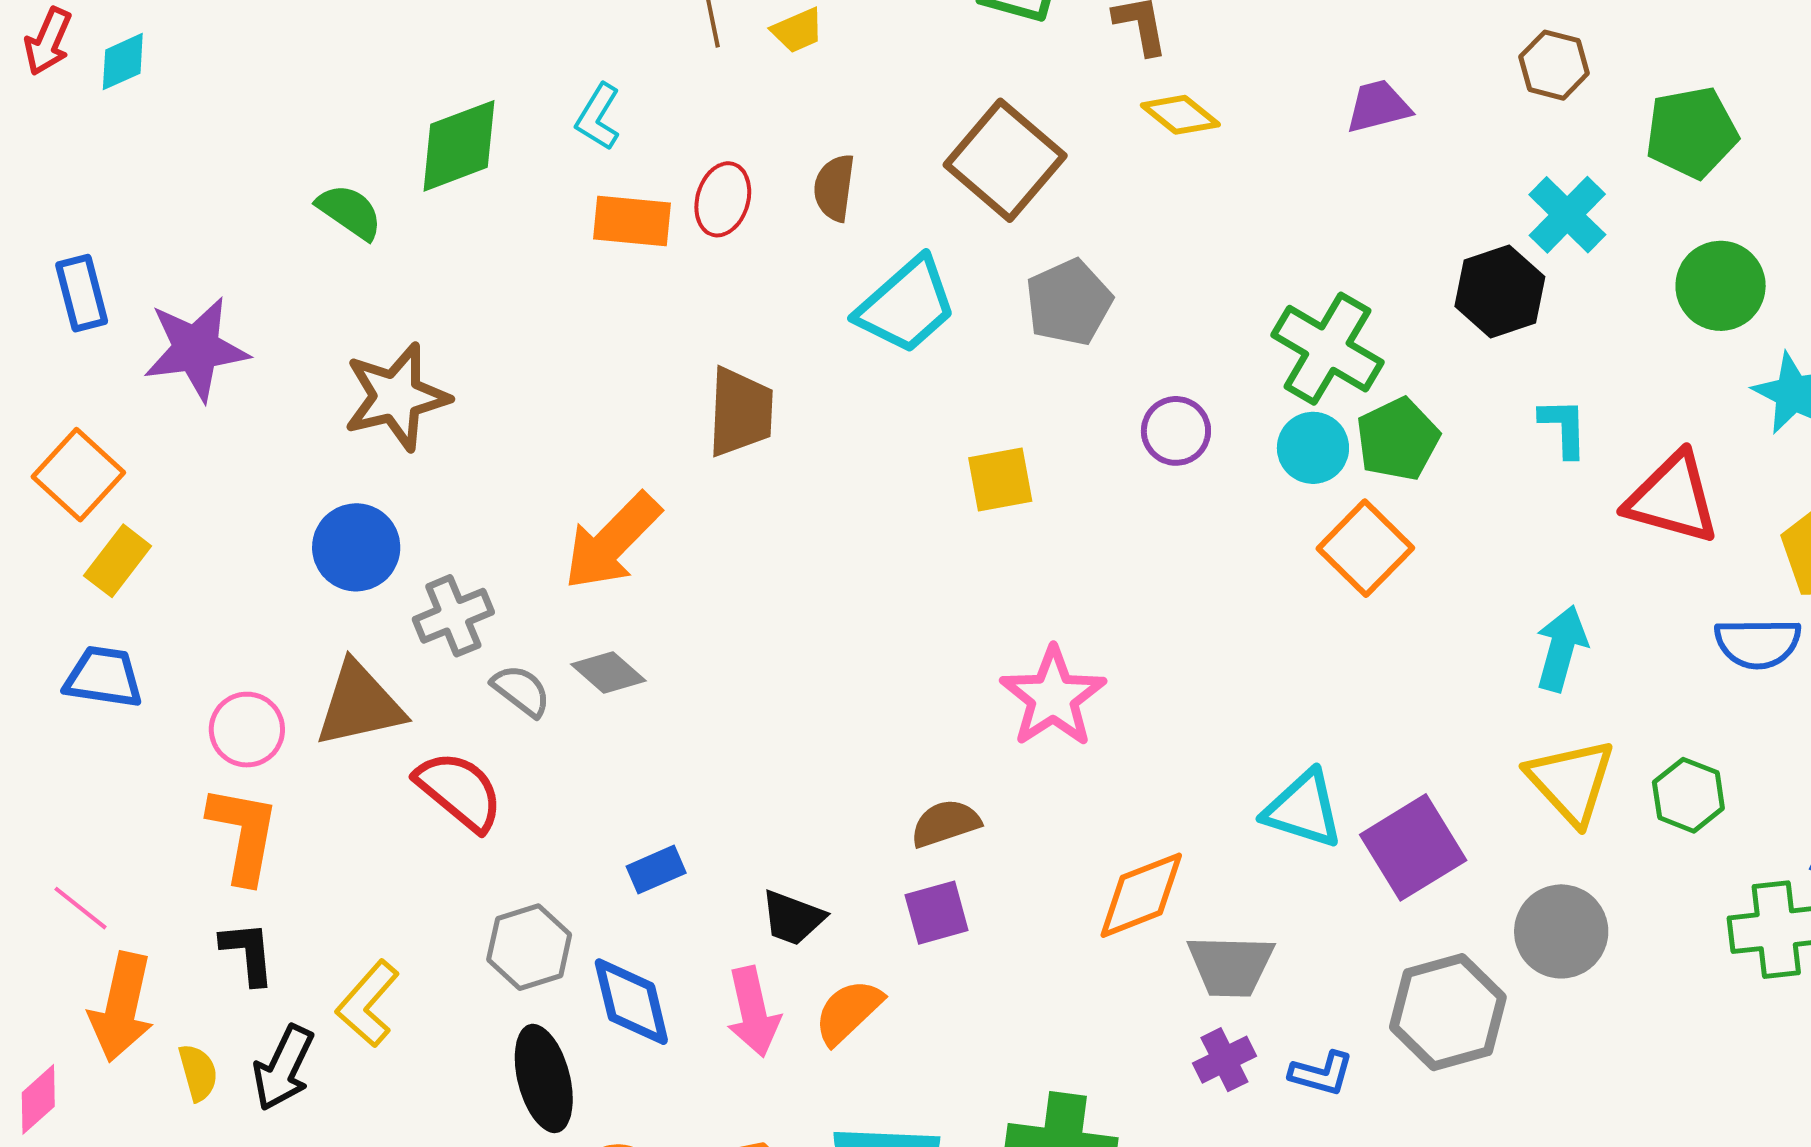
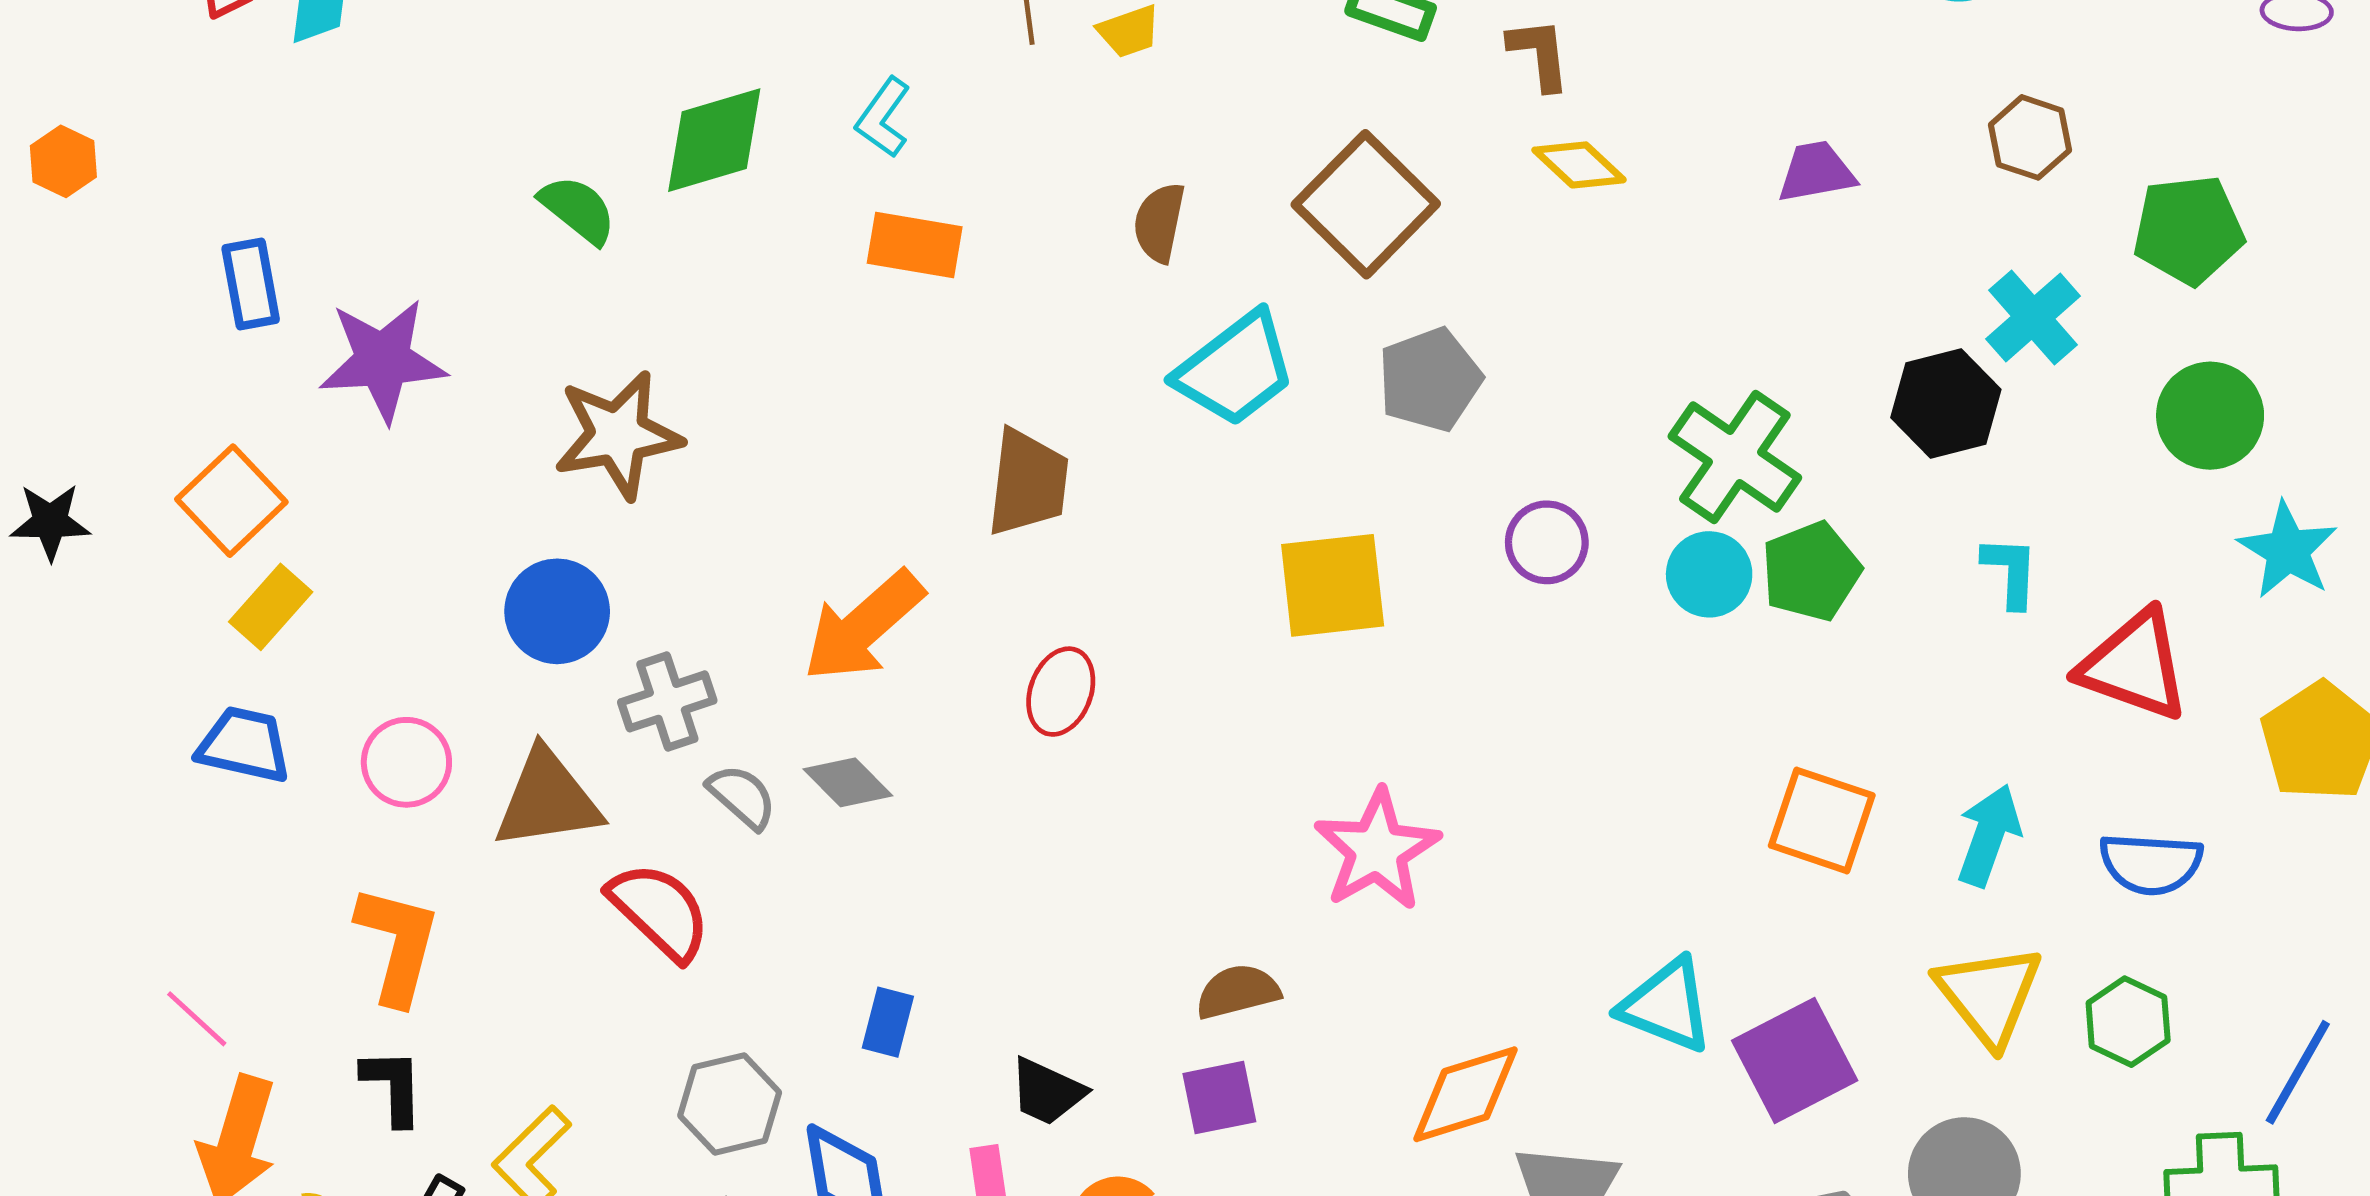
red ellipse: (723, 199) -> (1061, 692), moved
yellow square: (1000, 479) -> (1333, 585), size x1.4
orange square: (1365, 548) -> (1822, 820), moved, turned -30
blue semicircle: (1758, 643) -> (2151, 864), moved
pink circle: (247, 730) -> (406, 762), moved
blue rectangle: (656, 870) -> (888, 1022), turned -56

